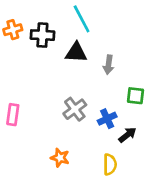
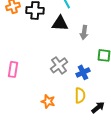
black arrow: (127, 135) -> (98, 107), moved
yellow semicircle: (110, 164) -> (80, 95), moved

